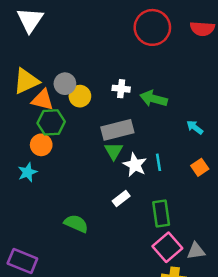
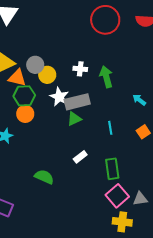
green arrow: (154, 99) -> (106, 77), turned 60
orange circle: (41, 145) -> (25, 114), moved
green triangle: (114, 151) -> (74, 119), turned 35
white star: (135, 165) -> (59, 97), moved

